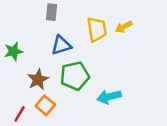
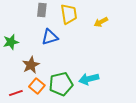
yellow trapezoid: (97, 29) -> (69, 14), moved
green pentagon: (75, 76) -> (61, 84), moved
red line: (20, 114) -> (16, 93), turned 40

